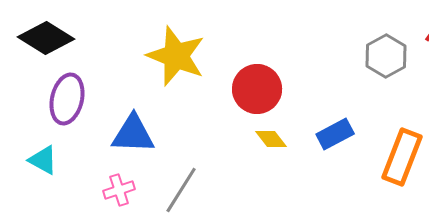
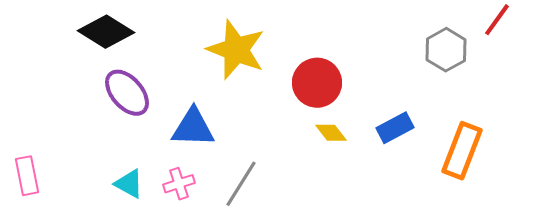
purple ellipse: (67, 99) -> (127, 93), turned -54
cyan triangle: (43, 160) -> (129, 184), moved

